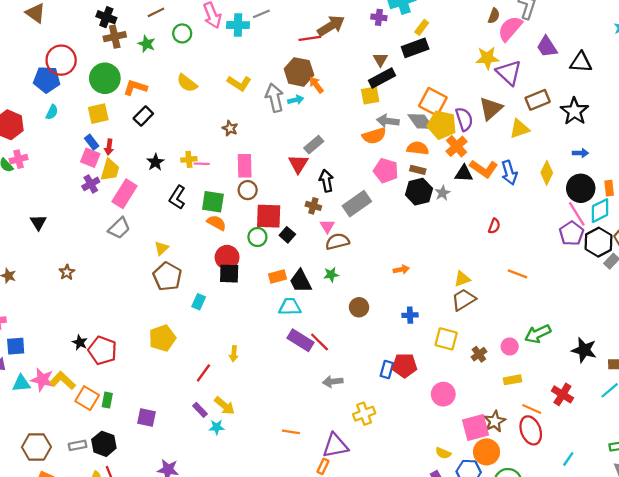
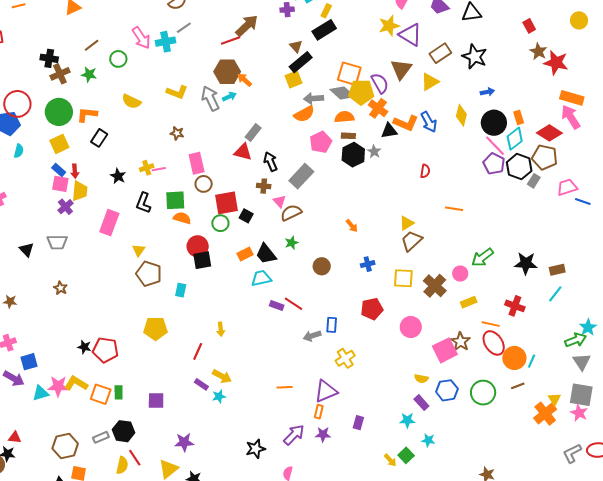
red triangle: (298, 164) -> (243, 152), turned -36
pink pentagon: (386, 171) -> (321, 142), turned -30
pink rectangle: (124, 194) -> (109, 223), moved
gray trapezoid: (119, 228) -> (57, 242), moved, turned 55
orange arrow: (401, 270) -> (352, 226), turned 72
yellow pentagon: (162, 338) -> (156, 328), turned 30
purple rectangle: (301, 340) -> (277, 306), size x0.6
brown cross: (479, 354) -> (435, 286), size x1.6
blue rectangle: (387, 369) -> (332, 325), moved
orange circle: (487, 452) -> (514, 358), moved

